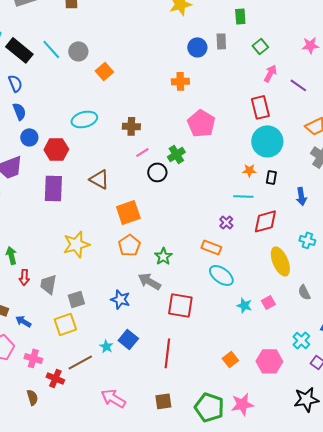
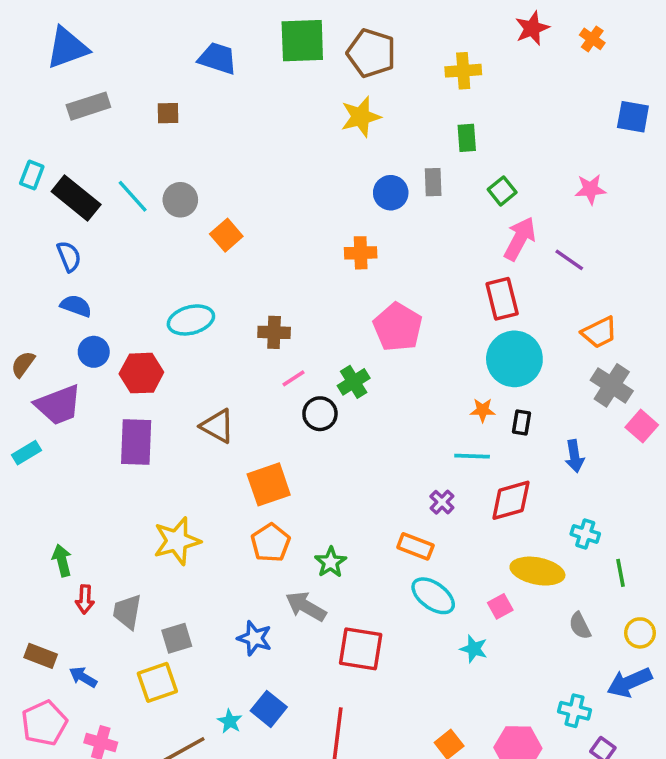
pink arrow: (270, 73) -> (520, 239), size x1.4
blue semicircle: (19, 111) -> (76, 306), turned -48
yellow ellipse: (280, 261) -> (537, 571), turned -56
pink square: (268, 302) -> (500, 606), moved
cyan cross: (301, 340) -> (575, 711), turned -30

